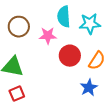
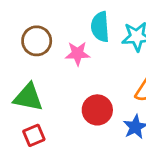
red circle: (70, 56) -> (97, 110), moved

